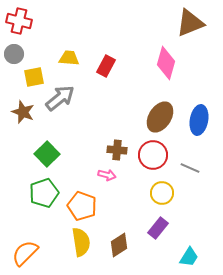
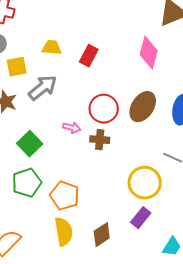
red circle: (153, 155) -> (104, 109), moved
pink arrow: (107, 175) -> (72, 128), moved
yellow circle: (162, 193) -> (145, 183), size x1.4

